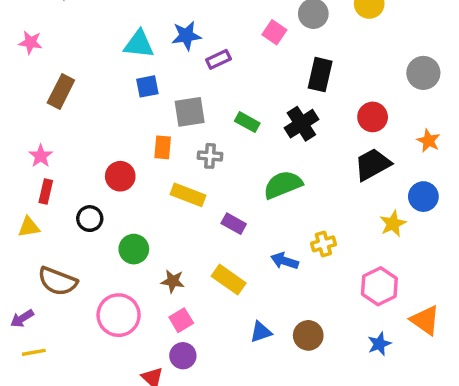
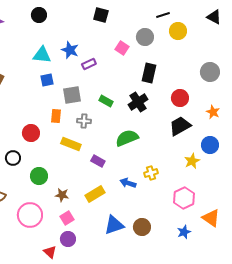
blue star: (186, 36) -> (70, 50), turned 30
yellow rectangle: (229, 280) -> (95, 194), turned -66
blue triangle: (261, 332) -> (114, 225), size x1.5

